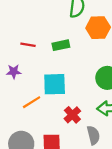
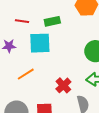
cyan square: (55, 84) -> (40, 43), moved

